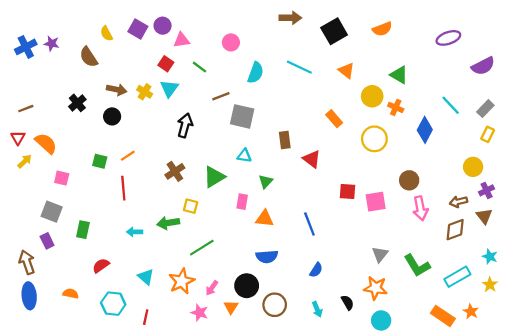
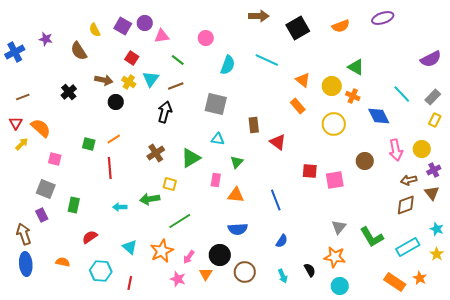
purple ellipse: (448, 38) -> (383, 18), moved
blue cross: (26, 47) -> (15, 52), moved
red square: (166, 64) -> (132, 58), moved
orange triangle: (346, 70) -> (303, 80), moved
brown line: (221, 96) -> (176, 86), moved
black circle: (112, 116) -> (116, 102), moved
blue diamond: (425, 130) -> (379, 116), turned -55
pink arrow: (420, 208) -> (396, 150), moved

